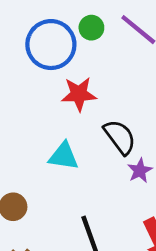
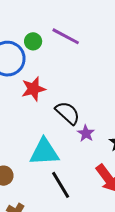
cyan triangle: (63, 156) -> (44, 152), moved, size x1.4

